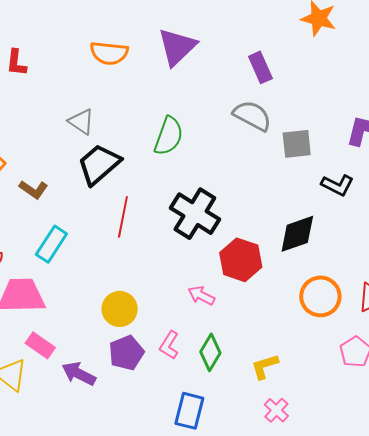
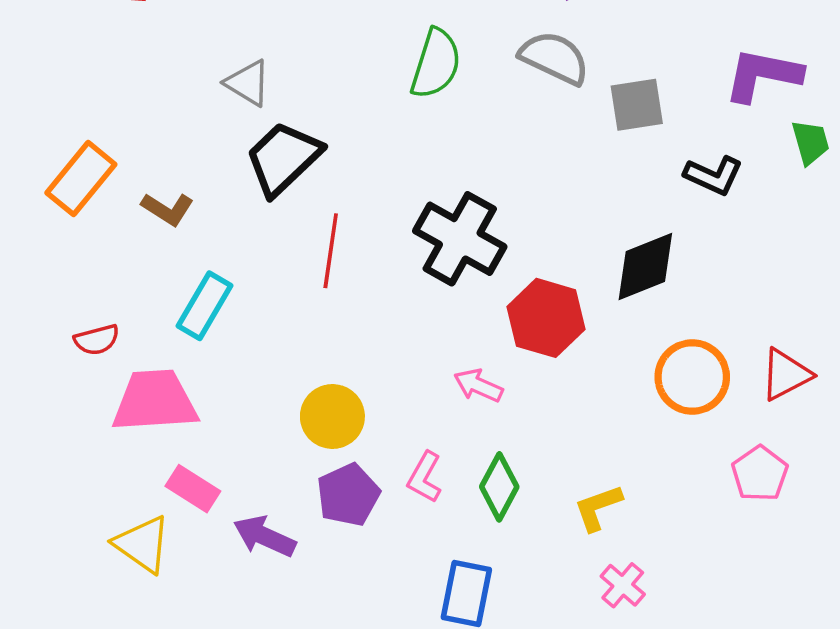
green semicircle: (169, 136) -> (436, 64), moved

